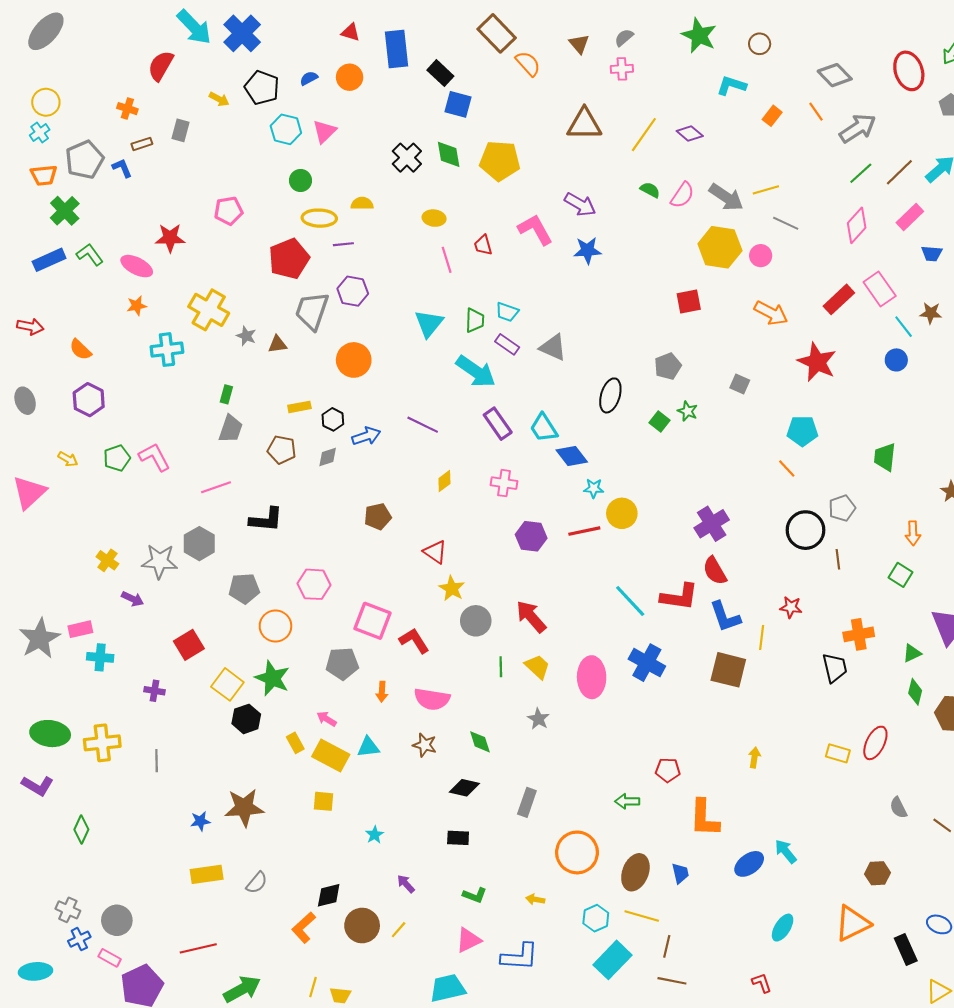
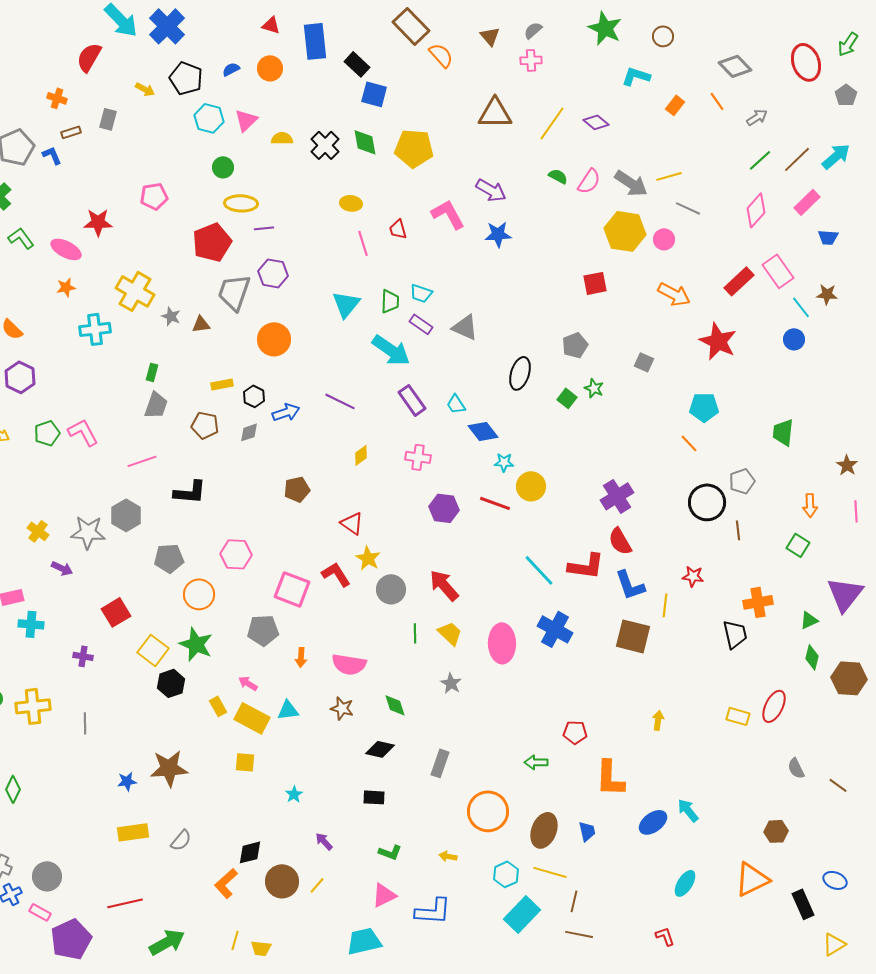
gray arrow: (858, 128) -> (757, 117), size x0.6
yellow semicircle: (362, 203) -> (282, 138), moved
cyan trapezoid: (544, 428) -> (456, 404), size x0.7
red line: (584, 531) -> (495, 503), turned 32
red L-shape: (414, 641) -> (336, 574), moved

